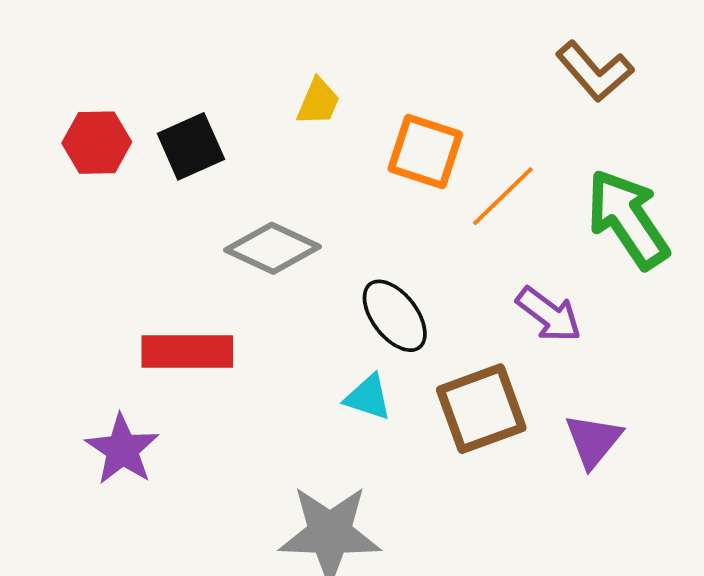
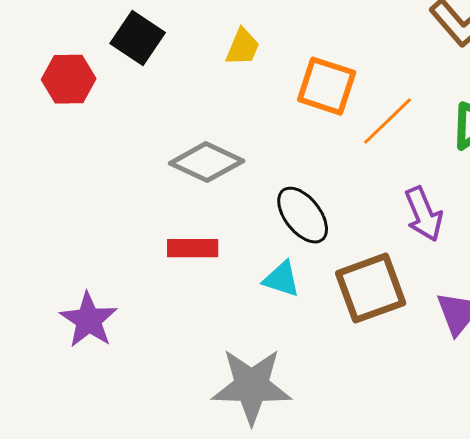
black square: (191, 146) -> (138, 38), moved, turned -32
purple arrow: (549, 314) -> (424, 214), turned 30
red rectangle: (187, 351) -> (193, 248), moved, size x0.7

